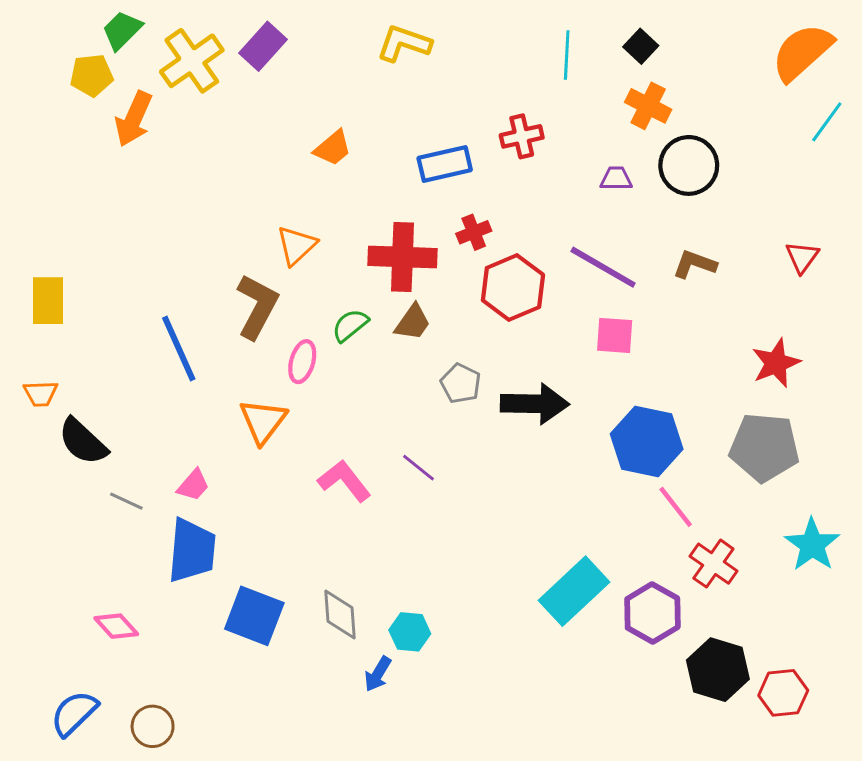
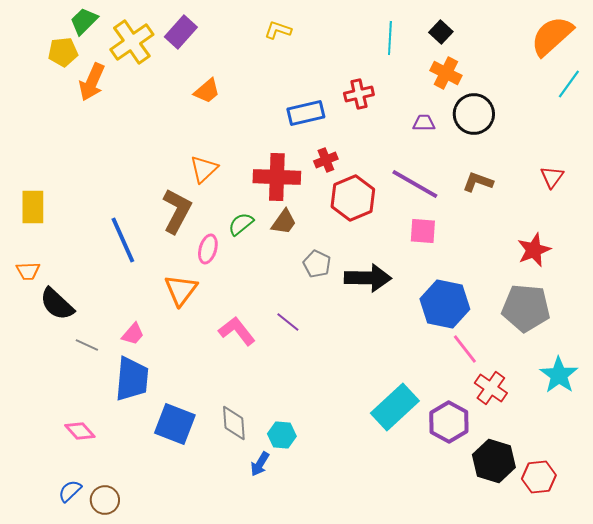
yellow L-shape: (404, 43) -> (278, 30), size x0.7
orange trapezoid: (333, 148) -> (207, 91), moved
blue semicircle: (74, 713) -> (70, 491), moved, size x0.7

